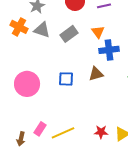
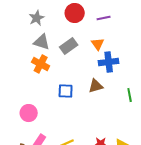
orange cross: (19, 27) -> (41, 64), moved
pink circle: (27, 84) -> (29, 113), moved, size x0.7

